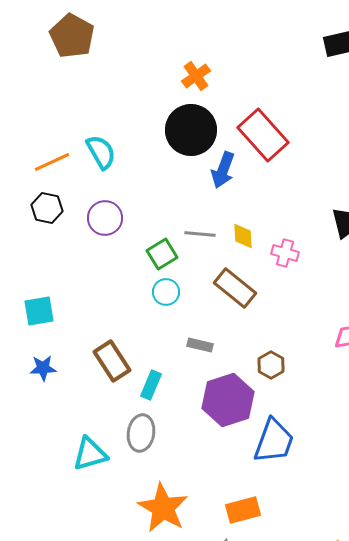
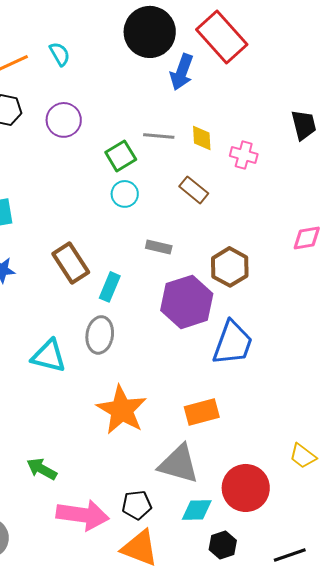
cyan semicircle: (101, 152) -> (60, 54), size x0.7
brown rectangle: (235, 288) -> (194, 190), size x0.7
brown hexagon: (271, 365) -> (230, 267), size x1.4
cyan triangle: (90, 454) -> (49, 356), turned 30

